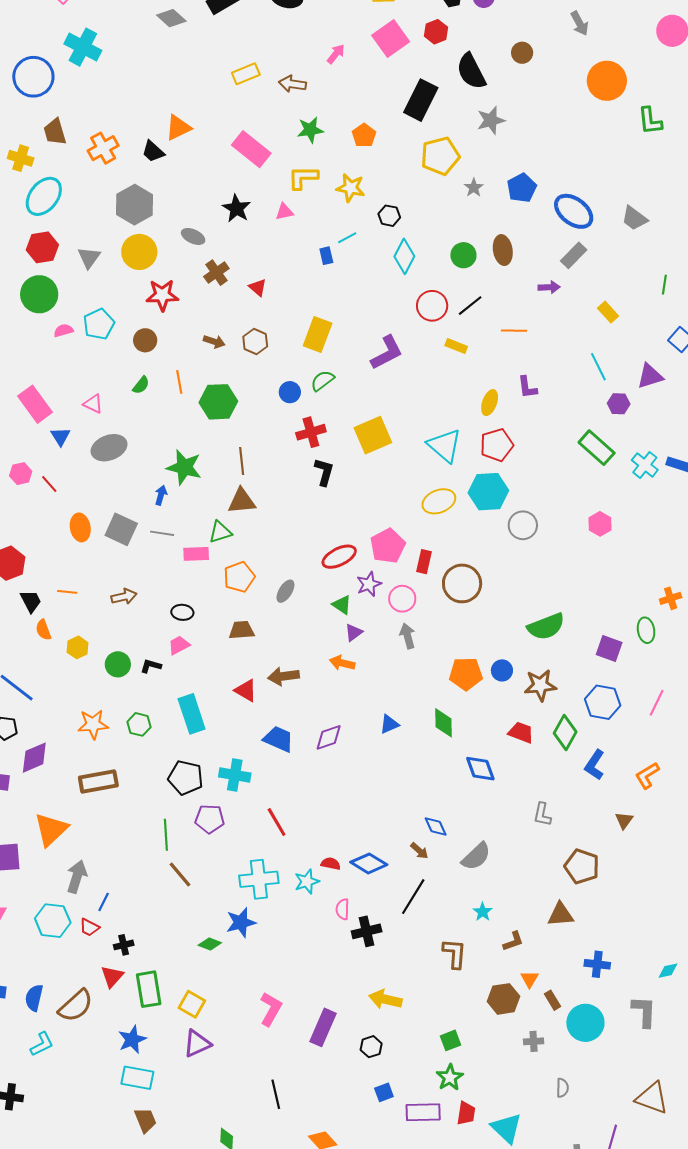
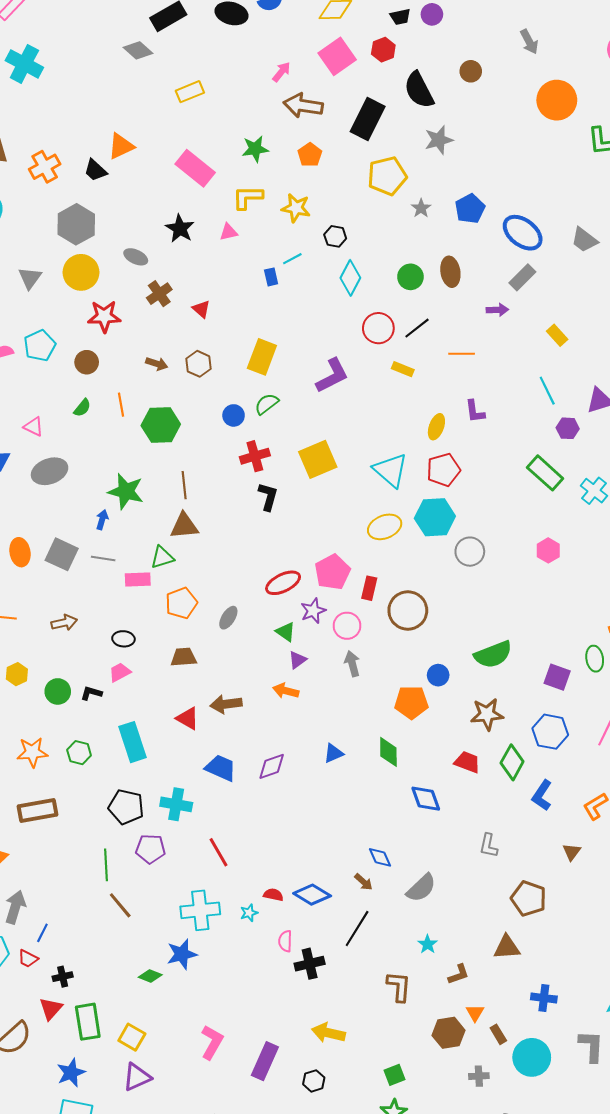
gray diamond: (171, 18) -> (138, 50), moved
brown arrow: (292, 84) -> (303, 106), moved, size x1.4
blue circle: (502, 670) -> (438, 675), moved
cyan star: (307, 882) -> (249, 913), size x0.7

